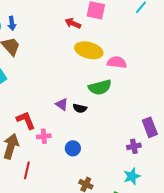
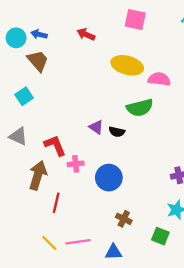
blue arrow: (12, 23) -> (39, 34), turned 112
red arrow: (73, 23) -> (86, 34), moved
blue circle: (73, 148) -> (109, 178), size x1.5

